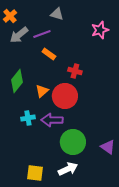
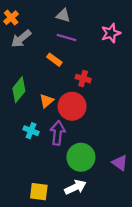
purple line: (42, 34) -> (66, 38), moved, turned 36
cyan cross: (28, 118) -> (31, 131), turned 32
purple arrow: (52, 120) -> (58, 133), turned 95

